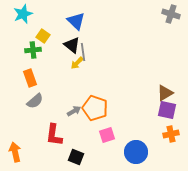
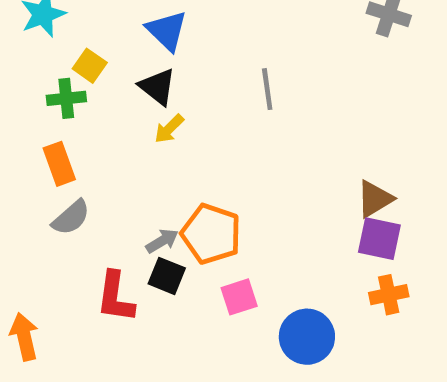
gray line: (83, 52) -> (267, 89), moved
black square: (76, 157) -> (167, 276), moved

